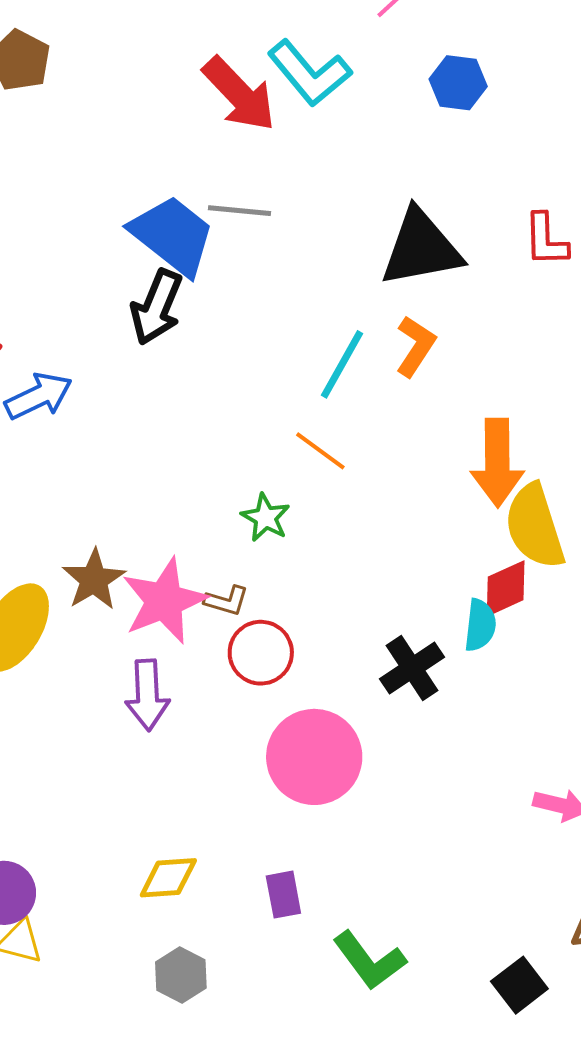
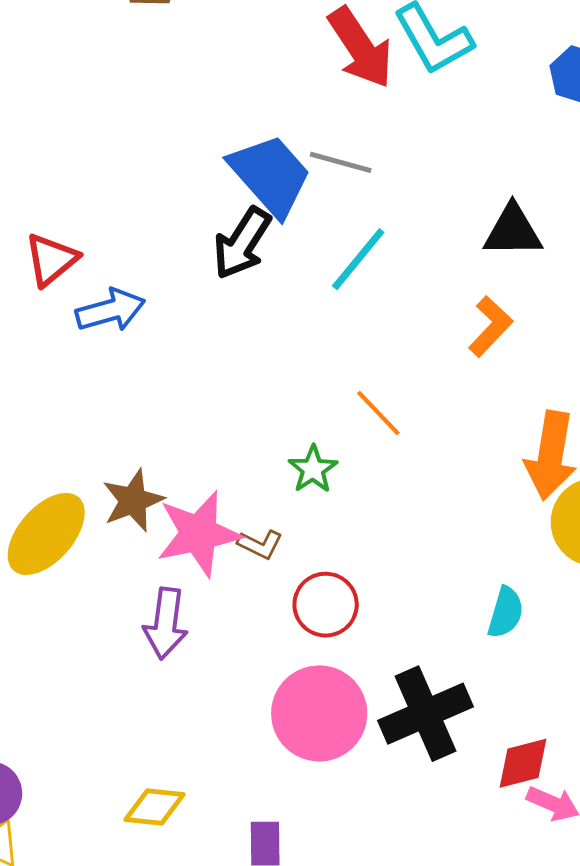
black triangle: (421, 248) -> (513, 231), size x0.7
cyan line: (342, 364) -> (358, 259), moved
red diamond: (506, 588) -> (523, 763), moved
red circle: (261, 653) -> (326, 605), moved
black cross: (412, 668) -> (426, 714), moved, size x1.4

